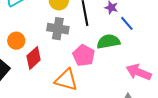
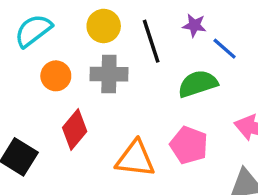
orange circle: (16, 41) -> (56, 76), moved
pink pentagon: (84, 55) -> (189, 145), moved

